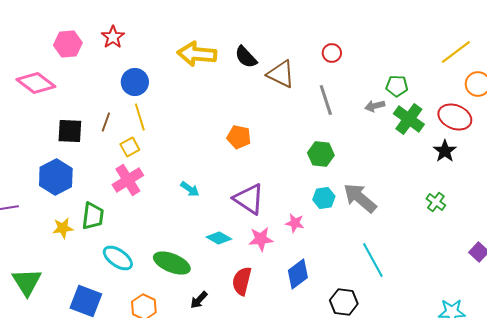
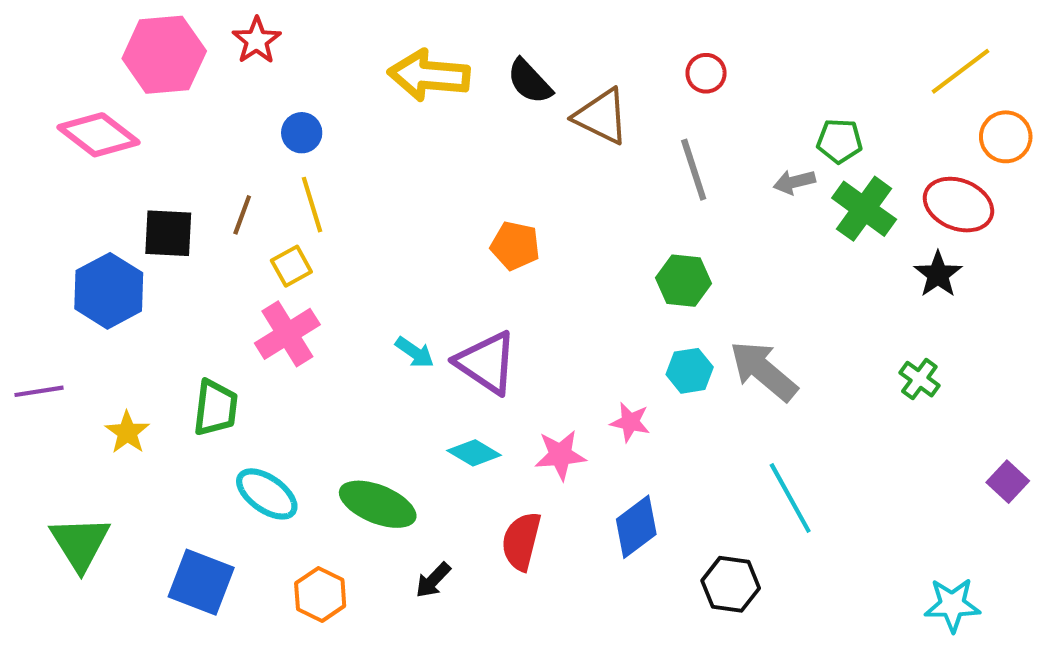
pink hexagon: (68, 44) -> (164, 55), size x1.4
blue circle: (135, 82) -> (302, 133), size x0.7
blue hexagon: (56, 177) -> (109, 291), moved
purple triangle: (249, 199) -> (486, 363), moved
yellow star: (63, 228) -> (127, 432), moved, turned -30

